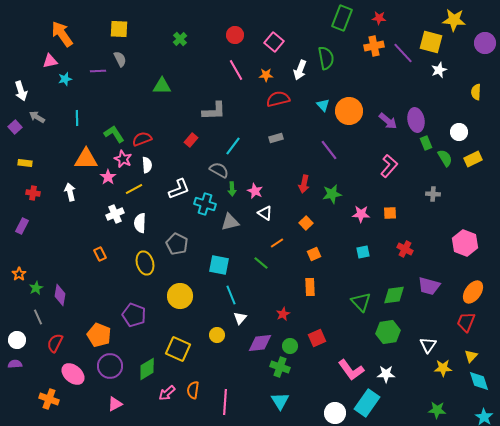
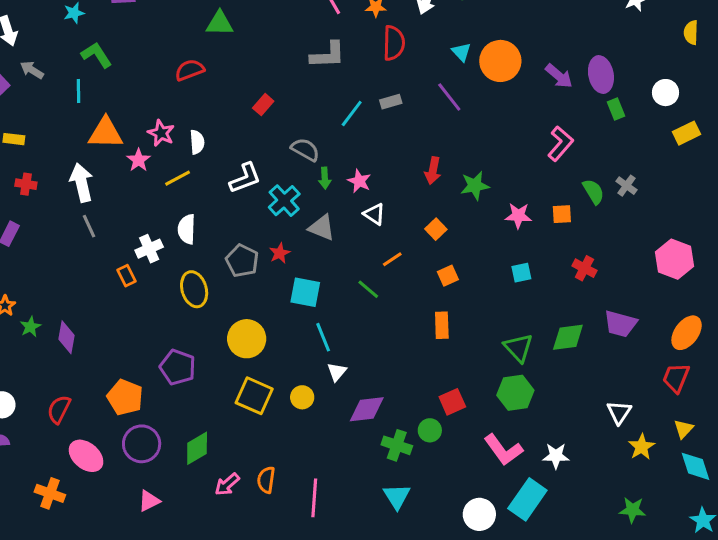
red semicircle: (278, 99) -> (394, 43), turned 105
gray L-shape: (214, 111) -> (328, 55), moved
cyan line: (77, 118) -> (78, 91), moved
green L-shape: (114, 134) -> (97, 55), moved
red semicircle: (142, 139) -> (190, 70), moved
cyan line: (233, 146) -> (352, 114), moved
purple line: (329, 150) -> (449, 97), moved
green semicircle: (445, 158) -> (593, 192), moved
white arrow: (70, 192) -> (81, 183), size x1.4
gray cross: (433, 194) -> (626, 186), turned 32
cyan cross: (205, 204) -> (284, 201), turned 30
white cross: (115, 214) -> (149, 249), moved
gray triangle: (230, 222) -> (322, 228), turned 36
red star: (283, 314) -> (280, 253), moved
gray line: (38, 317) -> (89, 226), moved
green hexagon: (388, 332) -> (515, 393), moved
green circle: (290, 346) -> (430, 430), moved
yellow square: (178, 349) -> (254, 396), moved
yellow star: (443, 368) -> (641, 447), turned -30

